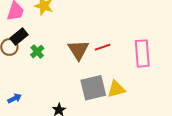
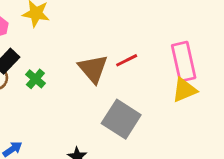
gray square: (93, 88) -> (121, 119), turned -36
yellow triangle: (116, 89) -> (184, 90), moved

